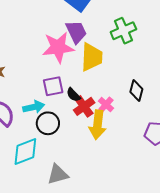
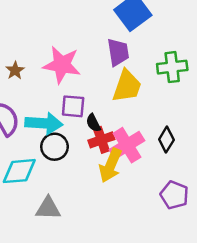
pink star: (58, 47) -> (62, 65), moved
pink cross: (106, 105) -> (127, 145), size x1.8
cyan arrow: (34, 107) -> (44, 123), size x1.4

